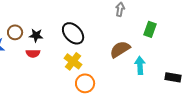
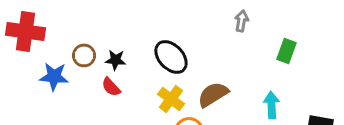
brown semicircle: (120, 49) -> (213, 94), moved
red semicircle: (33, 53) -> (111, 87), turned 48

